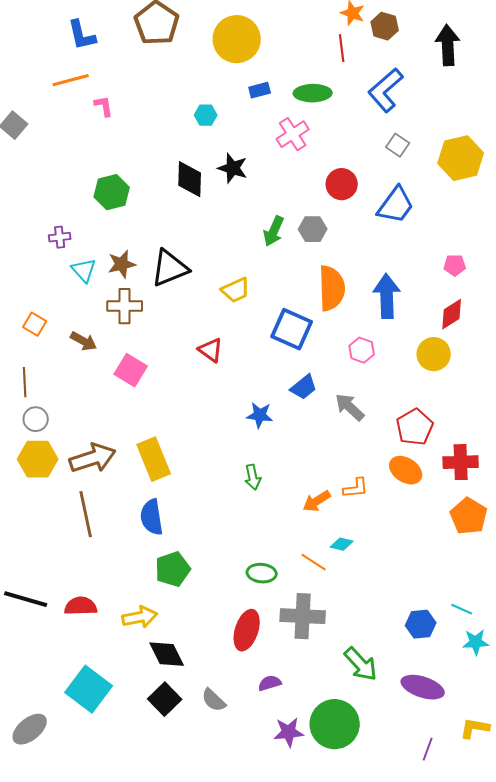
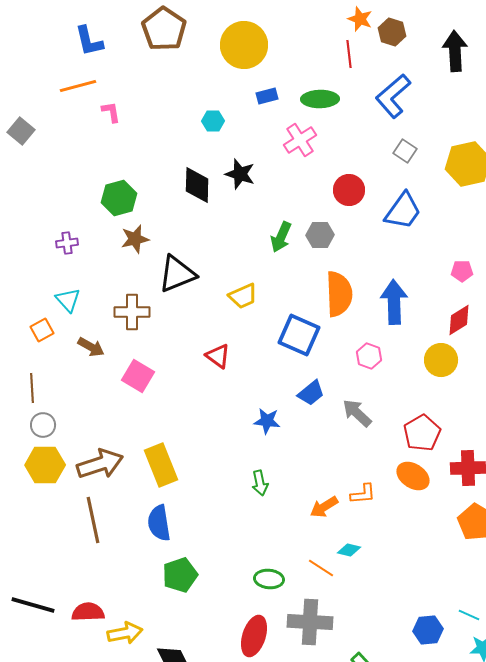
brown star: (122, 264) -> (135, 239), moved
cyan triangle: (84, 270) -> (68, 300), moved
orange square: (35, 324) -> (42, 330), turned 30
yellow arrow: (140, 617) -> (125, 633), moved

